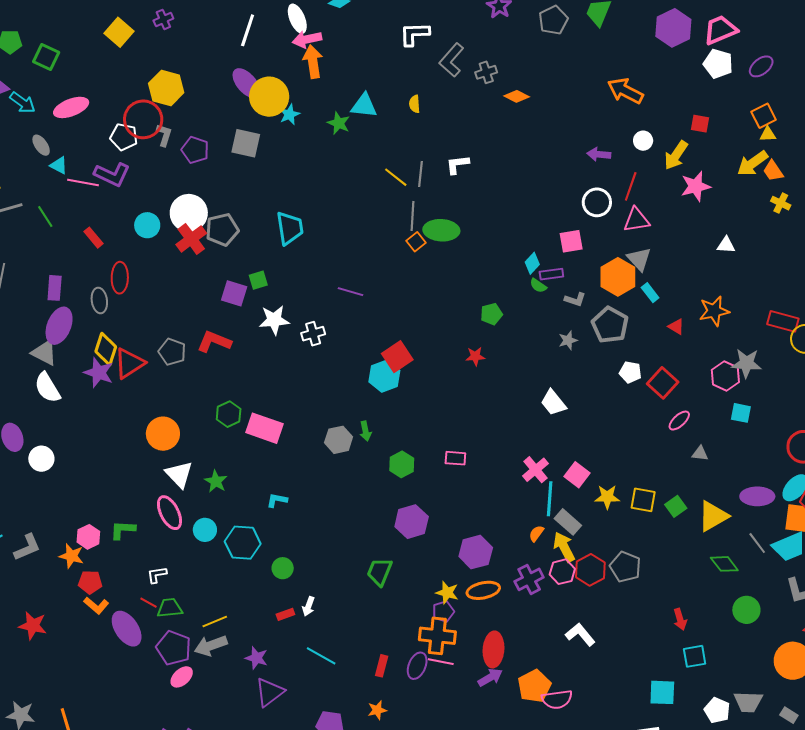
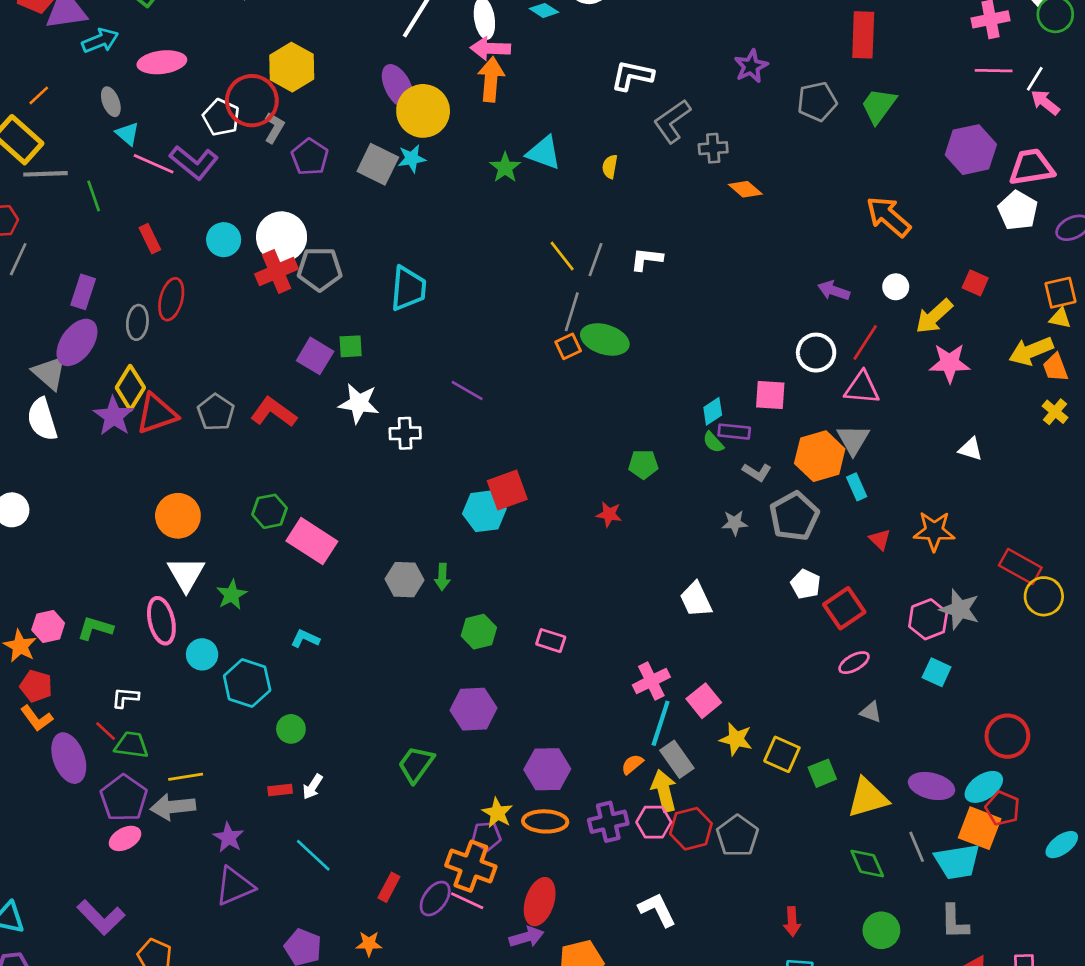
cyan arrow: (23, 103) -> (100, 41), turned -72
cyan star: (289, 114) -> (412, 158), moved

